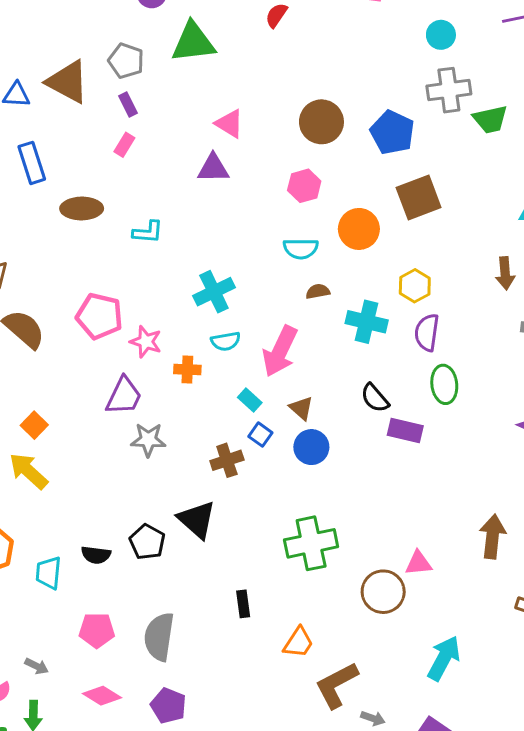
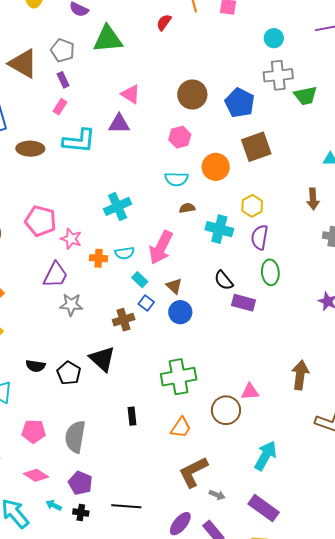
cyan L-shape: (148, 232) -> (79, 141), moved, size x1.6
cyan semicircle: (226, 341) -> (125, 253), moved
black semicircle: (96, 555) -> (35, 366), moved
orange trapezoid: (298, 643) -> (181, 428), moved

